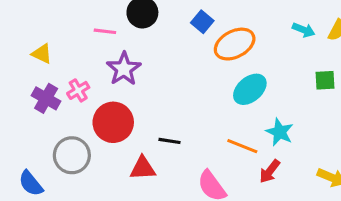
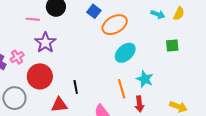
black line: (169, 141) -> (76, 87), turned 72
orange line: (242, 146) -> (122, 89), turned 54
red arrow: (270, 171) -> (139, 104), turned -42

